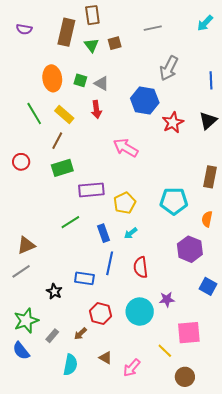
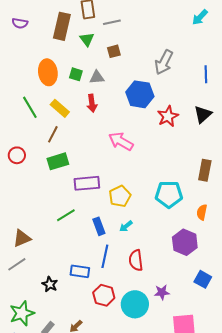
gray line: (153, 28) -> (112, 22), moved
brown square: (115, 43) -> (114, 51), moved
gray triangle: (101, 83) -> (97, 77), turned -35
red hexagon: (100, 314) -> (104, 295), moved

